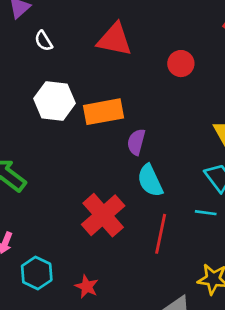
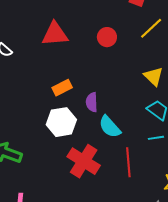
white hexagon: (55, 101) -> (61, 122), moved
orange rectangle: (103, 112) -> (62, 88), size x0.7

